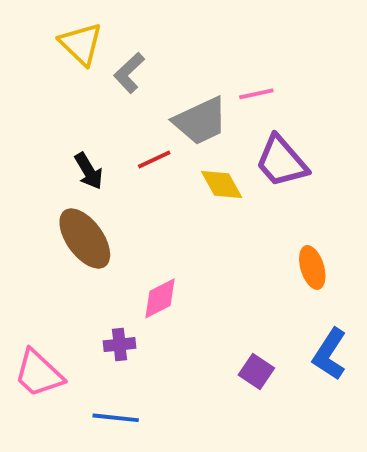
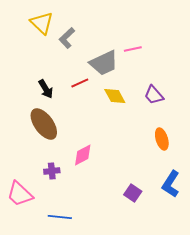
purple trapezoid: (281, 161) -> (154, 95), moved, size x0.7
purple cross: (120, 345) -> (52, 171), moved

